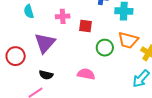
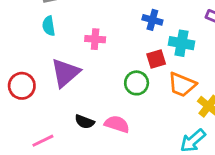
red square: (85, 26) -> (156, 59), moved, turned -32
green circle: (105, 48) -> (137, 83), moved
black semicircle: (46, 75) -> (85, 122), moved

